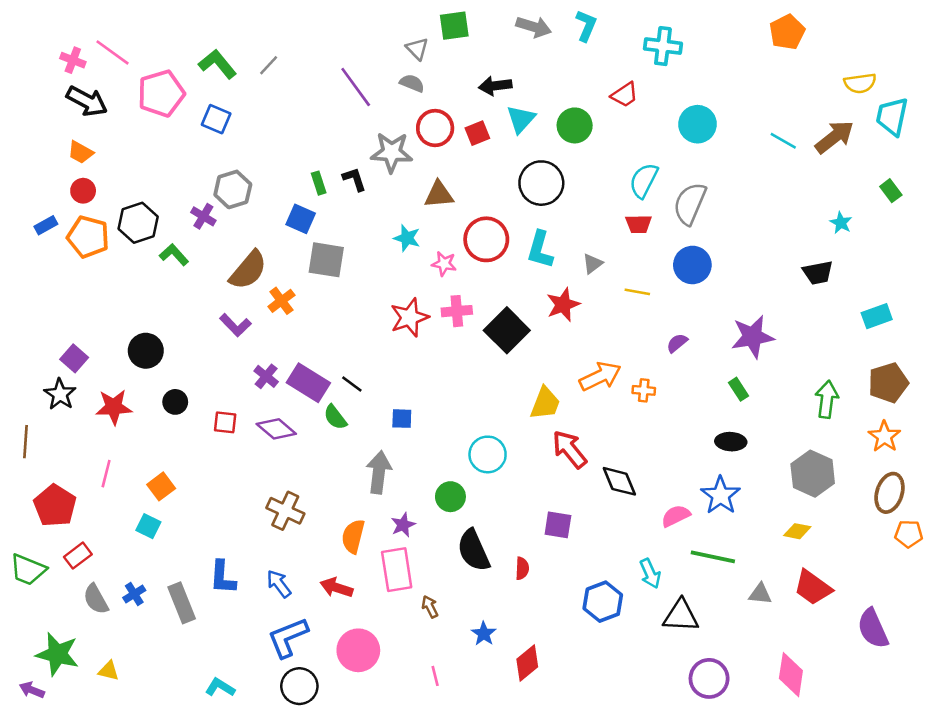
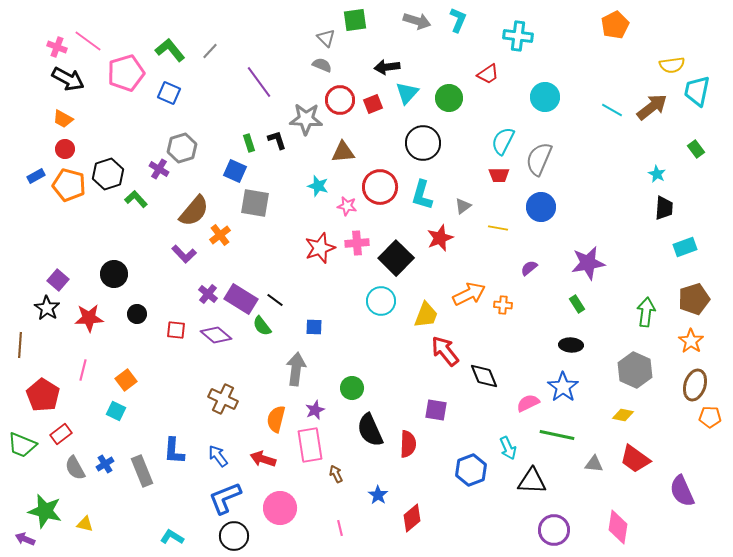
purple line: (356, 87) -> (259, 82), moved
black trapezoid: (818, 273) -> (664, 208), moved, turned -75
cyan circle: (488, 454) -> (381, 301), moved
red semicircle: (522, 568) -> (408, 444), size x1.5

